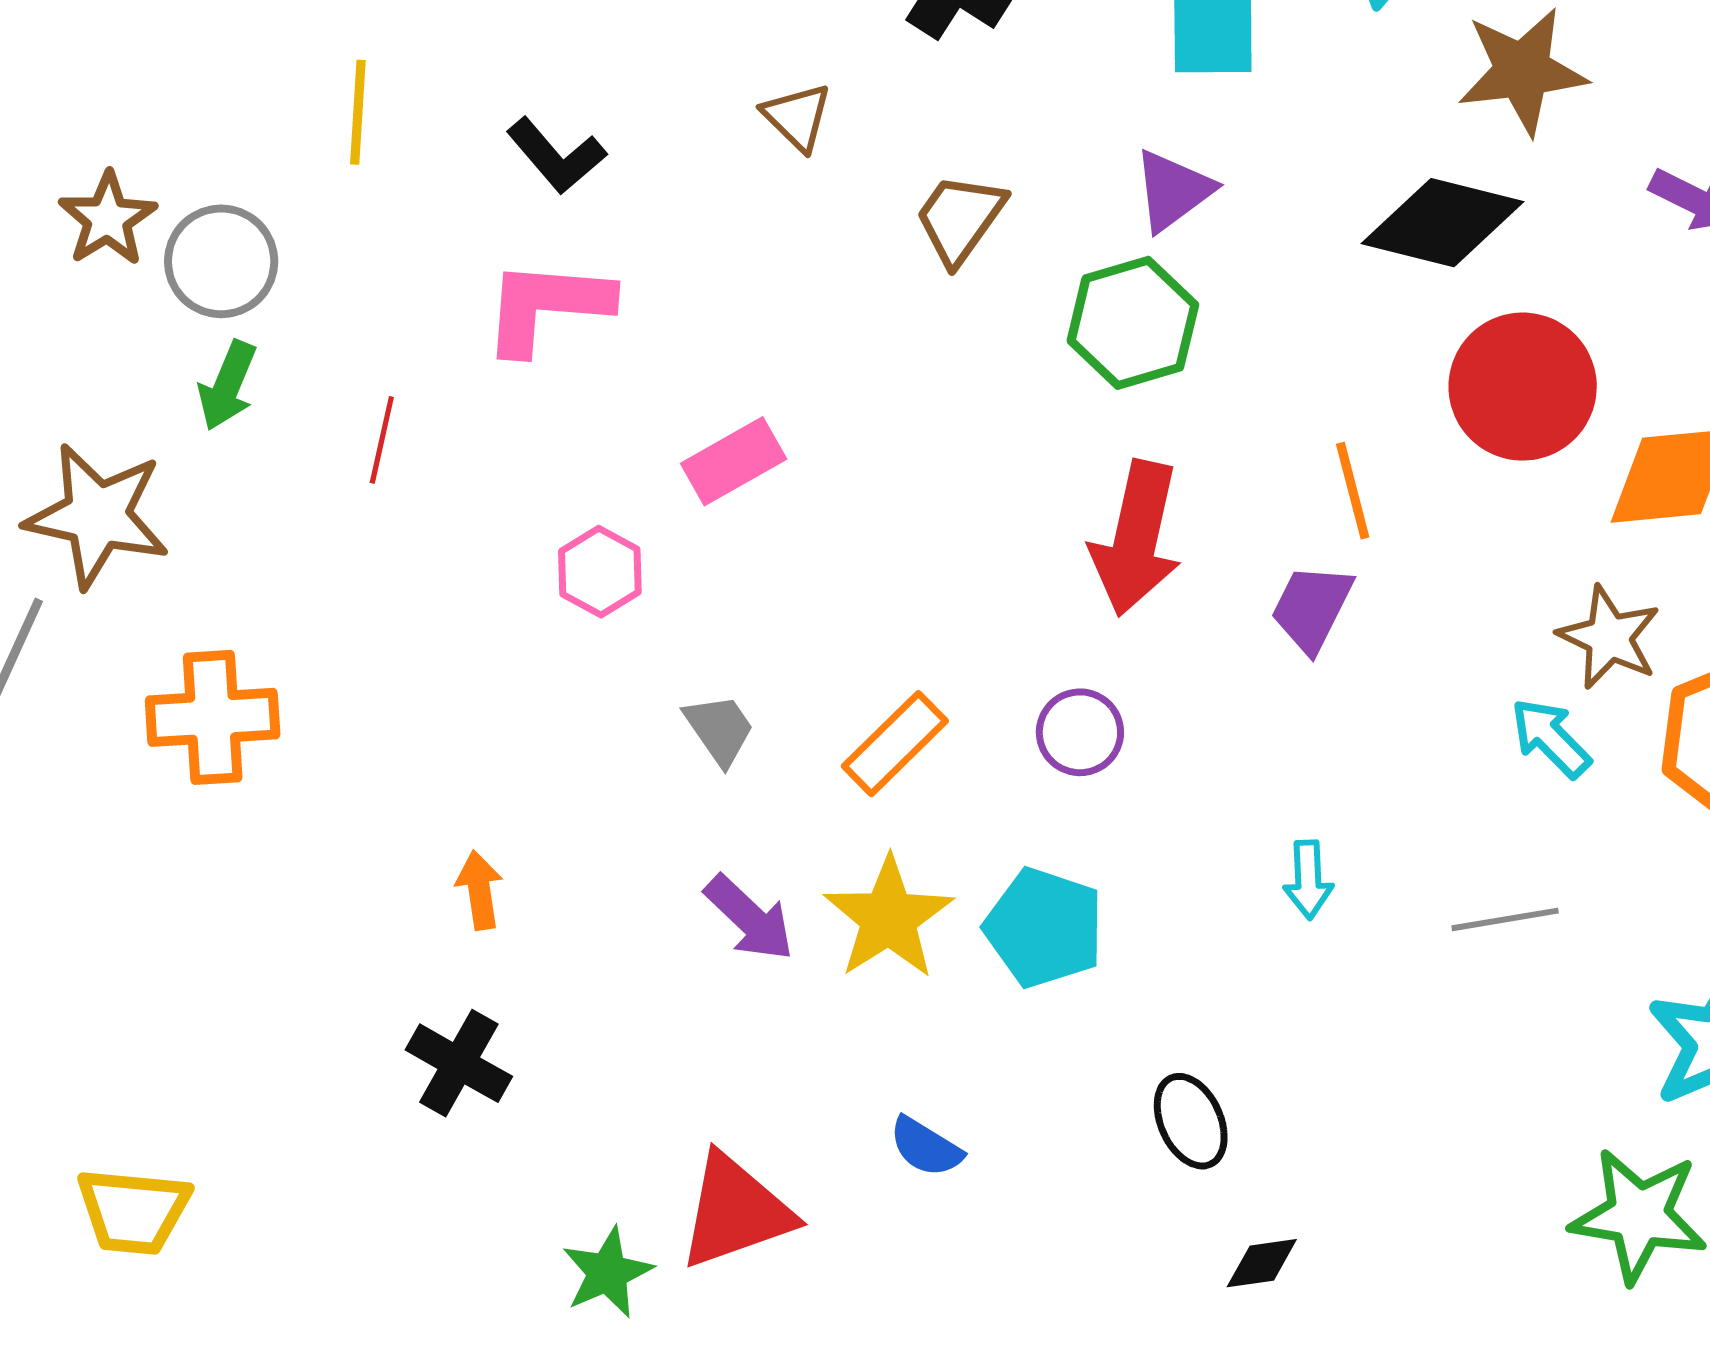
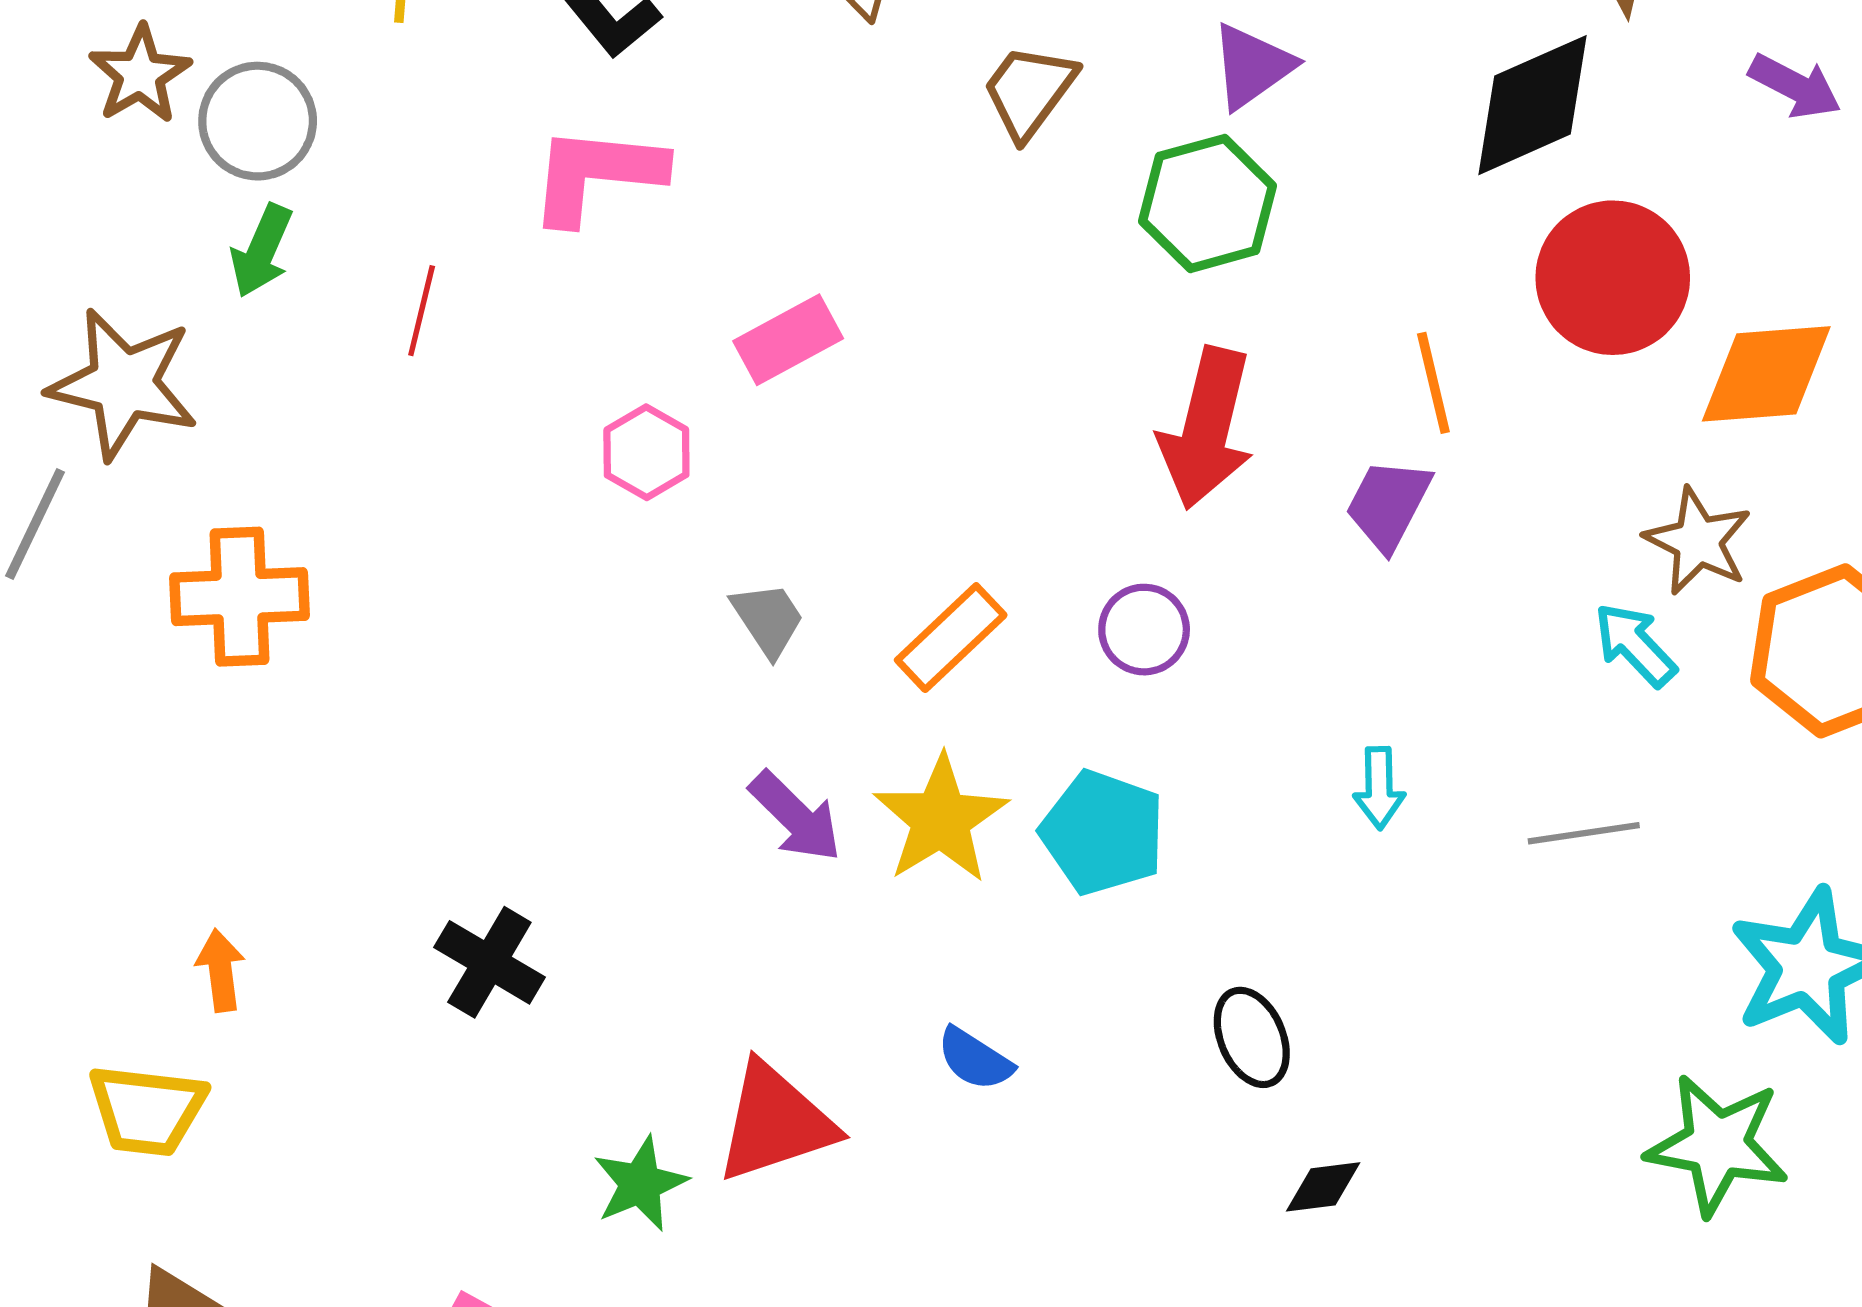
black diamond: (1443, 223) -> (1532, 105), turned -39
orange arrow: (479, 890) -> (221, 970), moved

